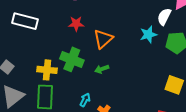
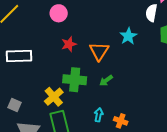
cyan star: (148, 35) -> (128, 36), moved
yellow cross: (47, 70) -> (54, 97), turned -30

